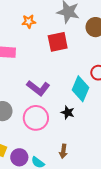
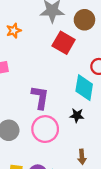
red square: (58, 42) -> (64, 43), moved, turned -35
purple L-shape: (38, 88) -> (40, 97), turned -105

